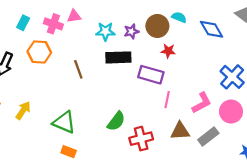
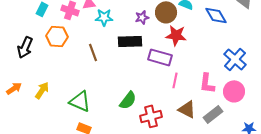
cyan star: (105, 31) -> (104, 17), moved
red star: (168, 51) -> (176, 35), size x1.5
pink L-shape: (202, 103) -> (207, 83), turned 125
brown triangle: (180, 131) -> (187, 109), turned 30

